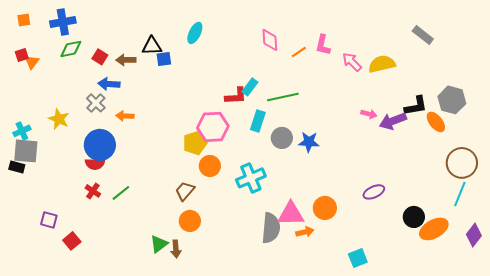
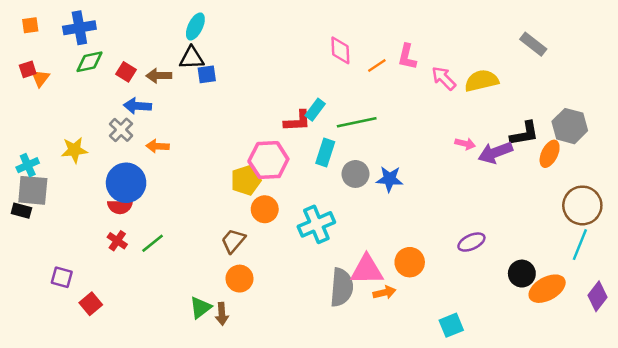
cyan ellipse: (195, 33) -> (195, 26), moved
yellow star: (59, 119) -> (74, 150), turned -30
orange ellipse: (436, 122) -> (550, 154), turned 65

